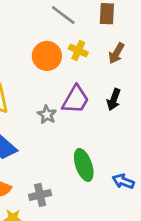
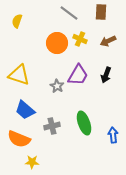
brown arrow: (116, 53) -> (108, 41), turned 35
blue arrow: (123, 181) -> (113, 135), turned 63
gray cross: (40, 195) -> (52, 126), moved

